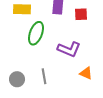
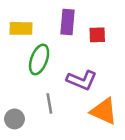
orange triangle: (86, 73) -> (104, 111), size x1.6
gray line: (44, 76) -> (49, 103), moved

